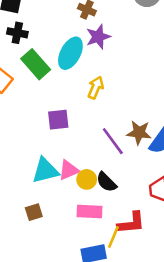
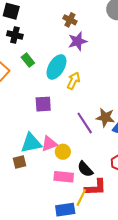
cyan ellipse: (70, 53) -> (56, 67), moved
green rectangle: (36, 64) -> (28, 60), size x0.6
black semicircle: (106, 182) -> (85, 169), moved
brown square: (34, 212) -> (19, 162), moved

